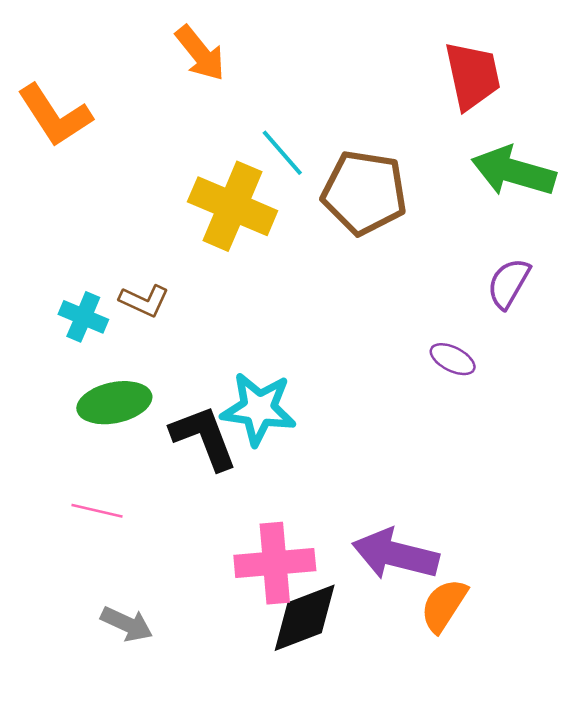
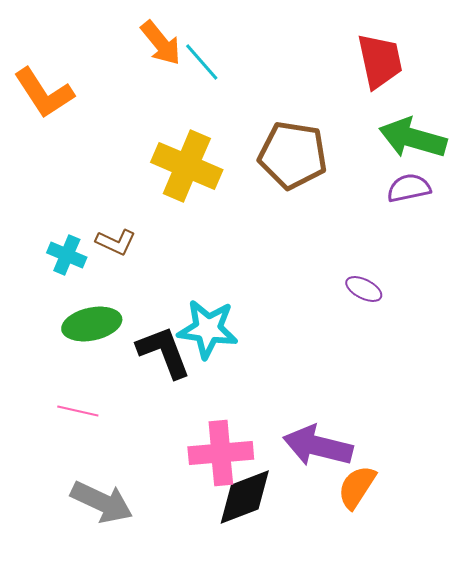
cyan line: (282, 153) -> (202, 62), moved
purple semicircle: (509, 283) -> (409, 188), moved, turned 48
gray arrow: (127, 624) -> (102, 502), size x1.5

